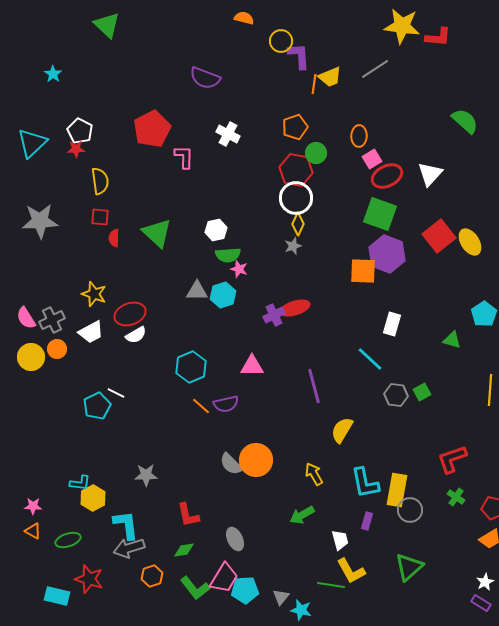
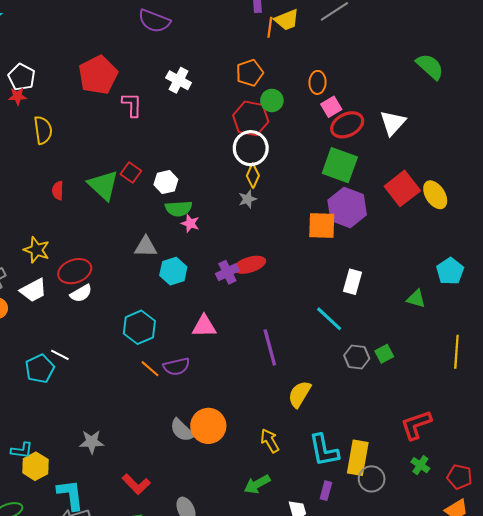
red square: (100, 217) -> (131, 173), moved, turned 30
cyan hexagon: (223, 295) -> (173, 271), moved
red L-shape: (188, 515) -> (136, 484), turned -32

